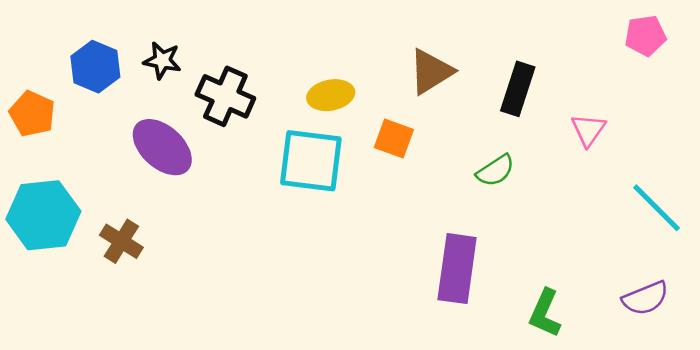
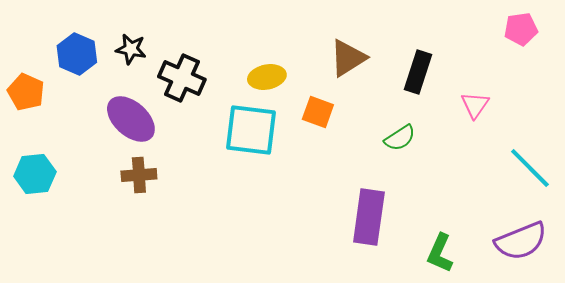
cyan hexagon: (43, 215) -> (35, 174), size x0.7
brown cross: (121, 241) -> (139, 175), moved, turned -36
purple semicircle: (645, 298) -> (521, 241), size x1.4

